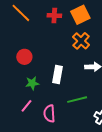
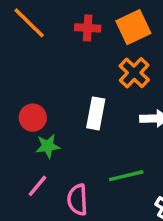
red circle: (24, 57) -> (33, 118), moved
white rectangle: (57, 74) -> (96, 113), moved

